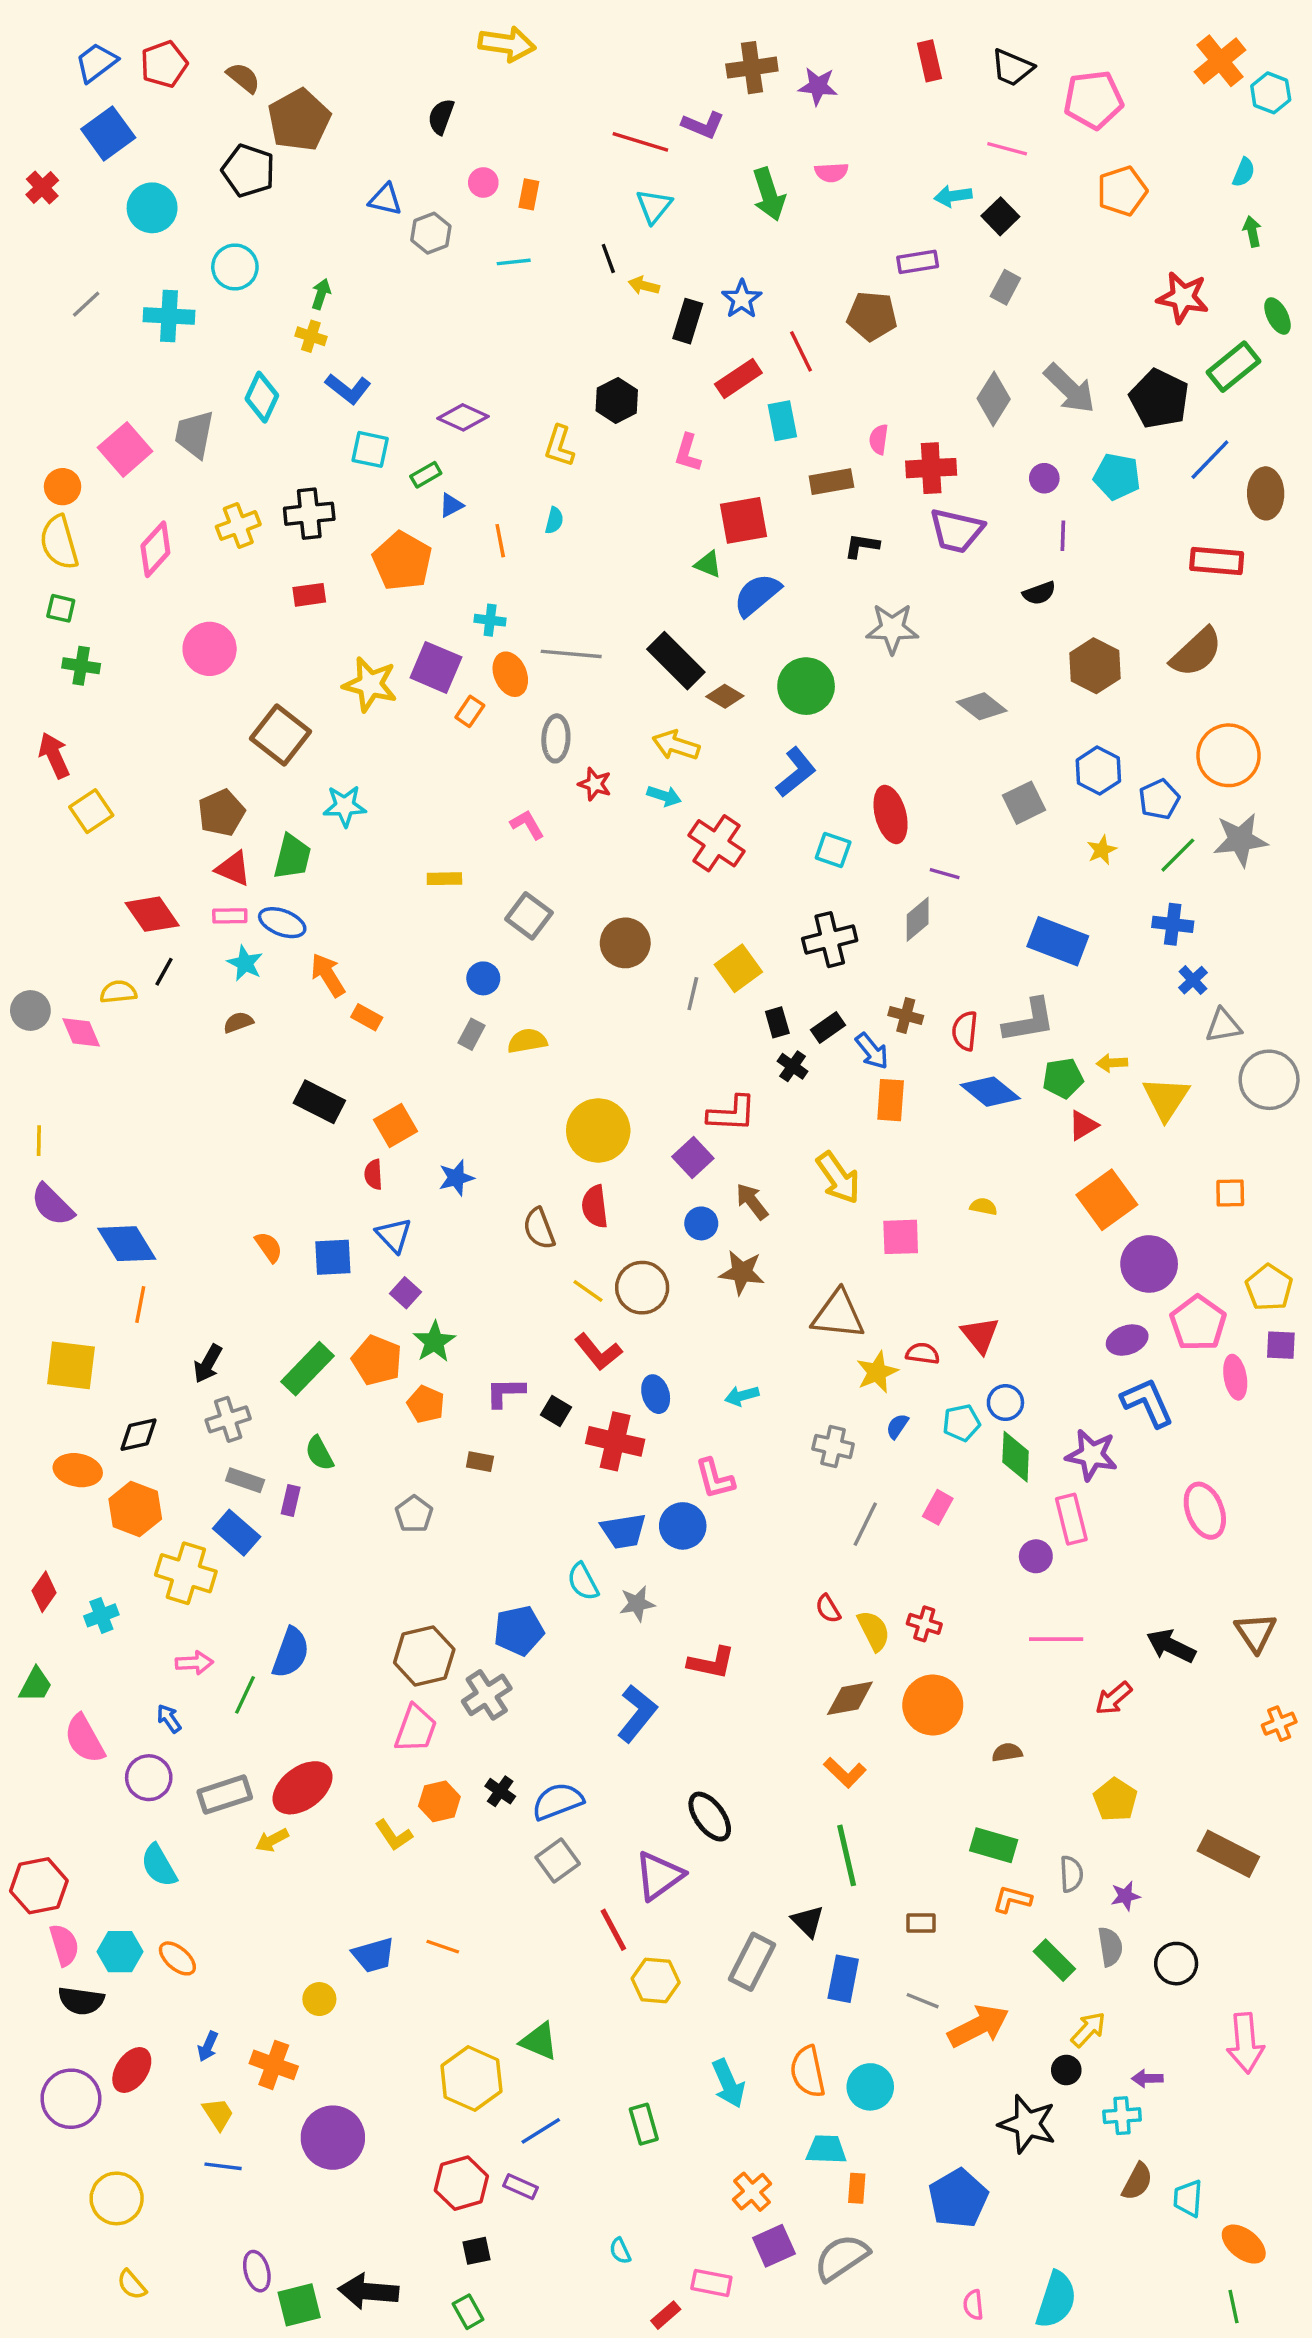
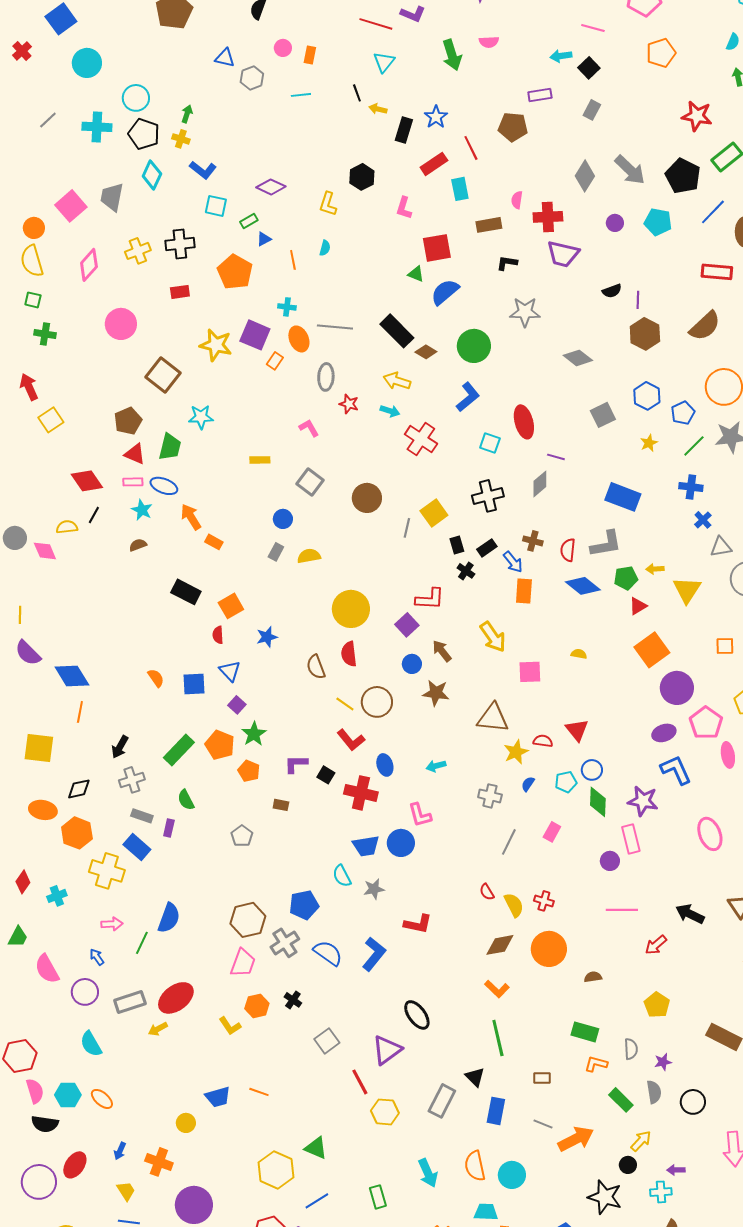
black pentagon: (248, 171) -> (144, 134), moved
purple line: (1063, 536) -> (638, 300), moved
blue semicircle: (558, 1801) -> (328, 953), moved, turned 56

